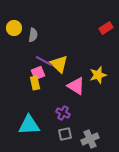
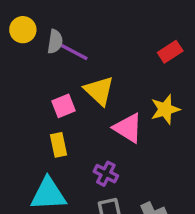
red rectangle: (106, 28) -> (170, 52), moved
purple line: (44, 61) -> (74, 52), moved
yellow rectangle: (35, 83) -> (58, 145), moved

